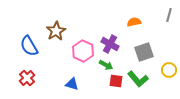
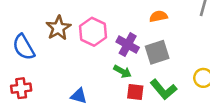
pink hexagon: (83, 51) -> (93, 32), moved
gray square: (144, 52) -> (157, 52), moved
red cross: (27, 78) -> (21, 88), turned 35

